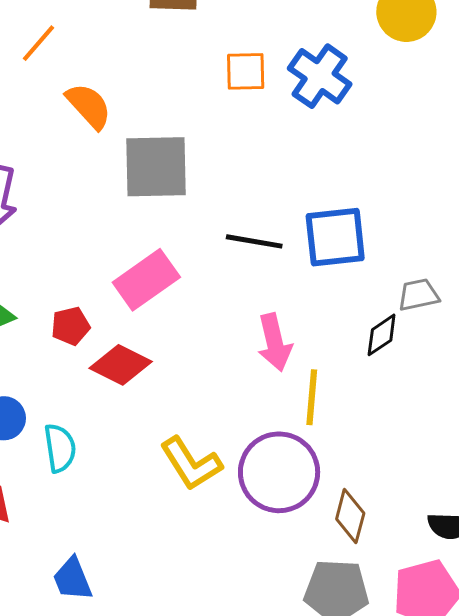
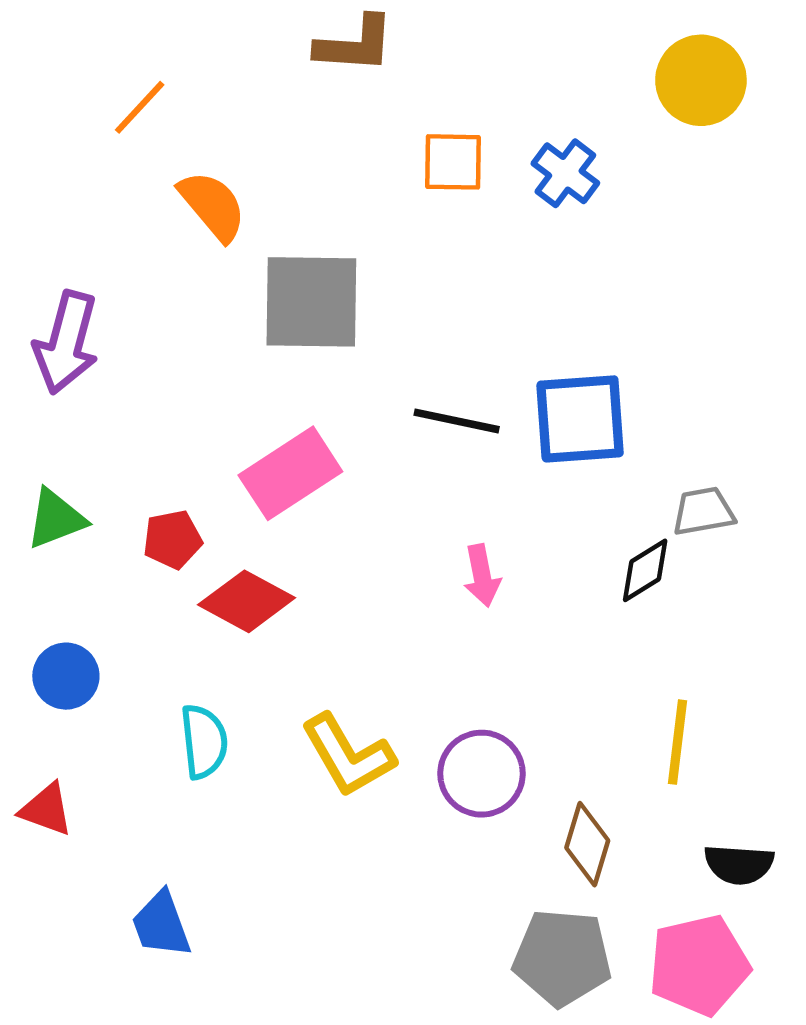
blue cross: (320, 76) -> (565, 173), size x0.7
pink arrow: (275, 342) -> (482, 576), size x0.7
yellow line: (312, 397) -> (677, 742), moved
cyan semicircle: (60, 448) -> (204, 742), moved
purple circle: (279, 472) -> (482, 774), size x0.7

